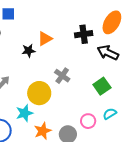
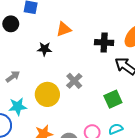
orange triangle: (45, 39) -> (64, 29), moved
cyan star: (24, 113) -> (18, 107), moved

